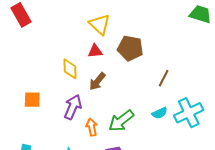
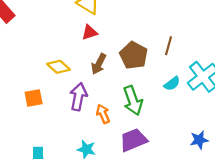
brown pentagon: (130, 48) -> (134, 55), moved, turned 30
yellow diamond: (70, 69) -> (59, 67), moved, turned -35
green arrow: (121, 121) -> (133, 101), turned -60

